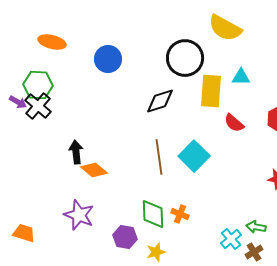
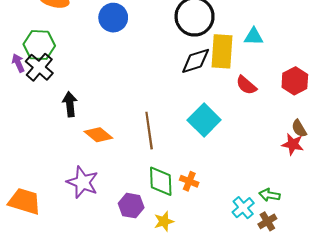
black diamond: (160, 101) -> (196, 61), moved
purple arrow: (18, 102) -> (18, 63), turned -144
black arrow: (76, 152) -> (70, 104), moved
brown line: (159, 157) -> (149, 131), moved
orange trapezoid: (24, 233) -> (24, 201), size x1.4

